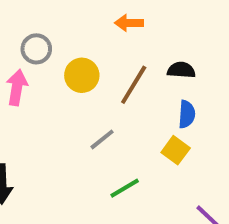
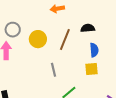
gray line: (102, 139) -> (53, 70), turned -56
yellow square: (176, 150) -> (91, 69), turned -32

